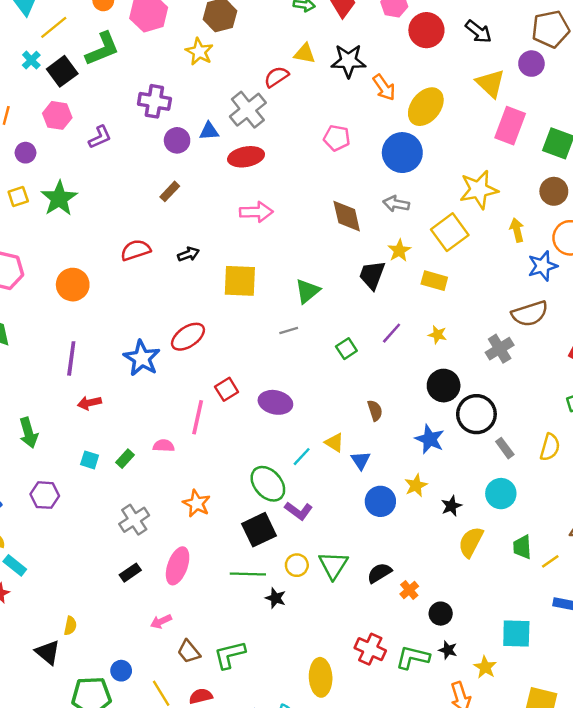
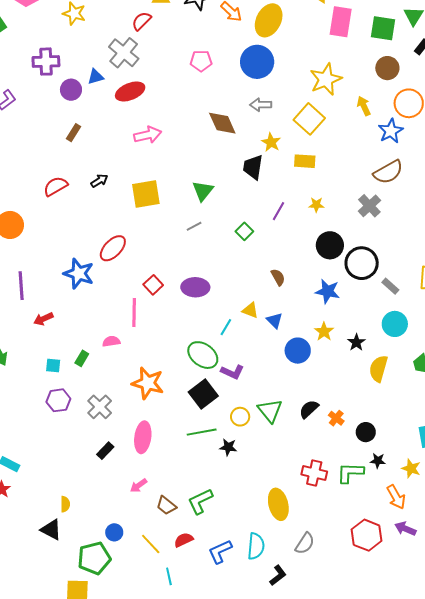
purple hexagon: (45, 495) -> (58, 400), moved
orange star: (197, 503) -> (148, 383), size x1.4

